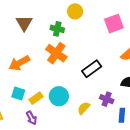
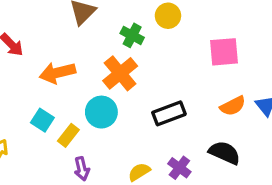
cyan circle: (59, 96) -> (101, 112), moved
yellow rectangle: (36, 98) -> (68, 135), turned -32
purple arrow: (31, 118) -> (82, 169), moved

